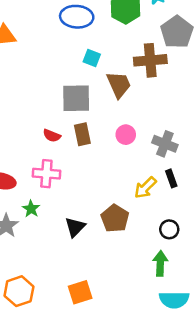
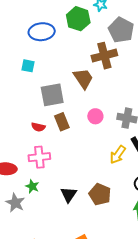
cyan square: (92, 58) -> (28, 66), moved
brown pentagon: (115, 218) -> (100, 194), moved

